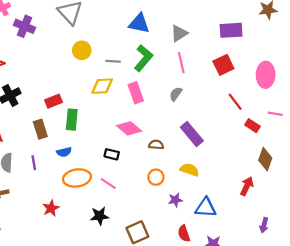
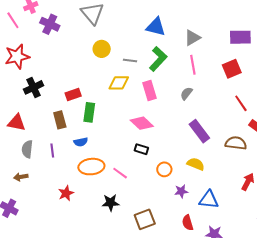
brown semicircle: (156, 145) -> (236, 143), moved, size x1.5
black rectangle: (112, 154) -> (141, 149), moved

